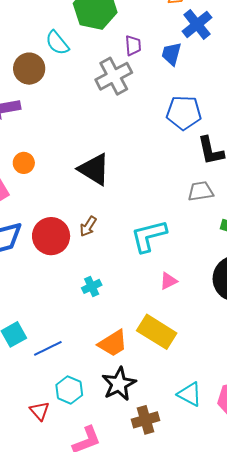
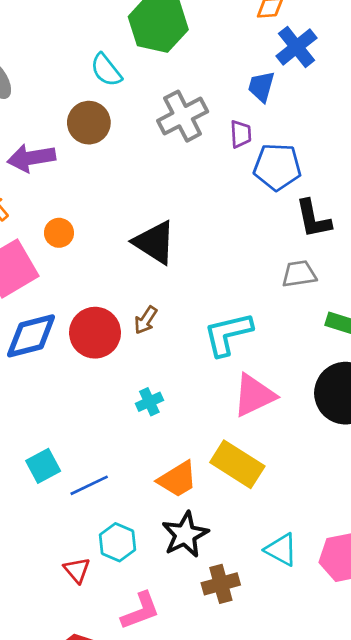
purple trapezoid: (133, 46) -> (241, 134), moved
brown circle: (29, 69) -> (89, 123), moved
pink triangle: (168, 281) -> (254, 395), size x1.8

